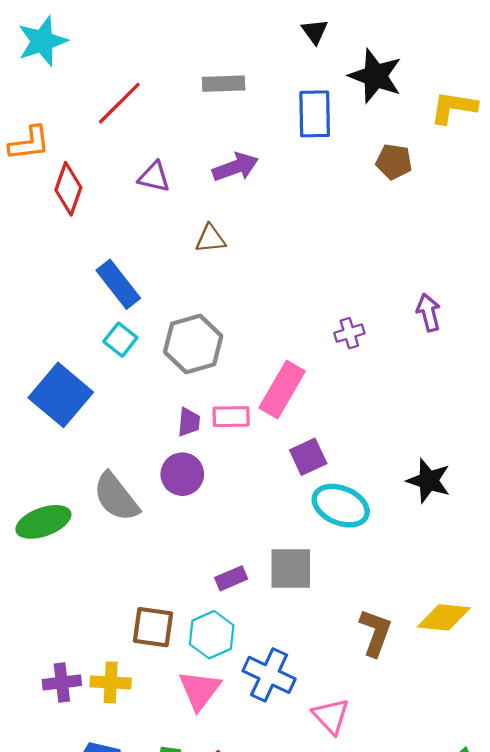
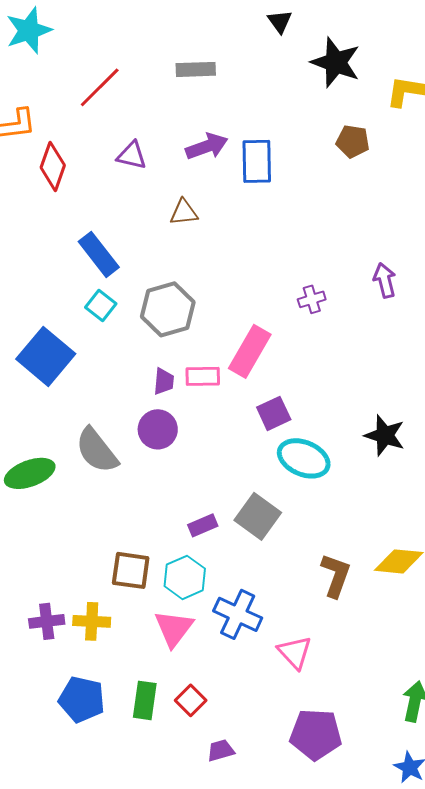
blue rectangle: (315, 114) -> (257, 161), moved
gray square: (291, 569) -> (258, 516), turned 36

